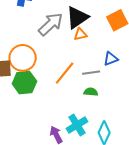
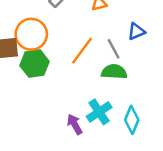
gray line: (91, 73) -> (114, 49), turned 72
green semicircle: (91, 92) -> (114, 72), size x1.5

